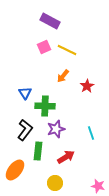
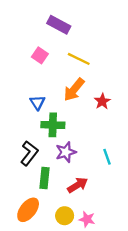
pink square: (44, 47) -> (40, 55), moved, turned -32
orange arrow: (63, 76) -> (74, 90), size x1.5
blue triangle: (25, 93) -> (37, 103), moved
orange ellipse: (15, 170) -> (28, 210), moved
pink star: (98, 186) -> (87, 219), moved

